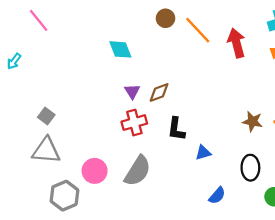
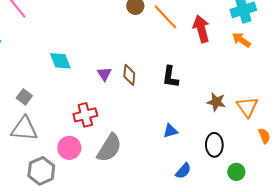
cyan diamond: (120, 49) -> (60, 61), moved
brown diamond: (159, 92) -> (129, 75), turned -65
red cross: (134, 123) -> (85, 115), moved
black L-shape: (176, 129) -> (170, 77), moved

